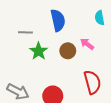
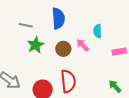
cyan semicircle: (100, 18) -> (98, 31), moved
red semicircle: (92, 82) -> (68, 81), moved

